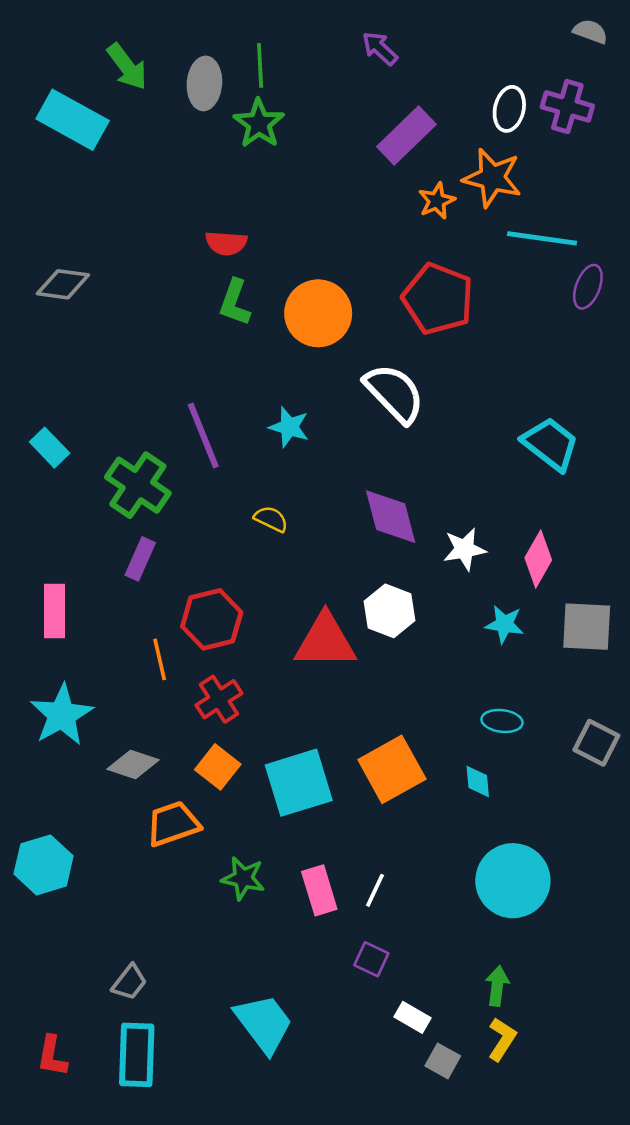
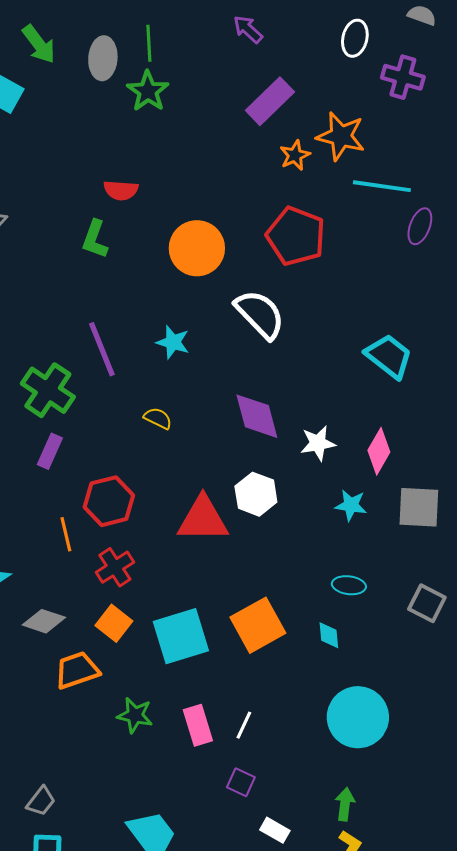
white ellipse: (509, 109) -> (355, 38), moved
green L-shape: (235, 302) -> (95, 239), moved

